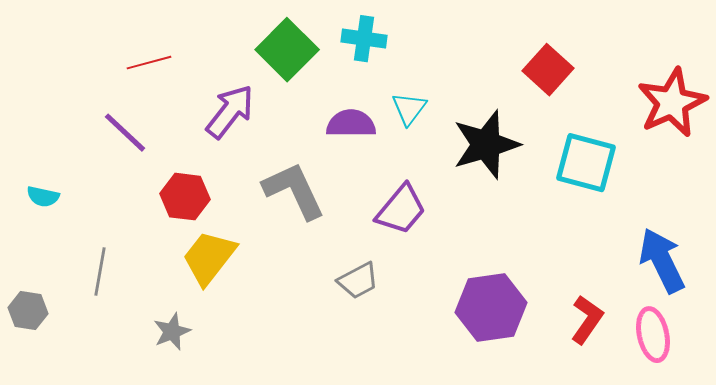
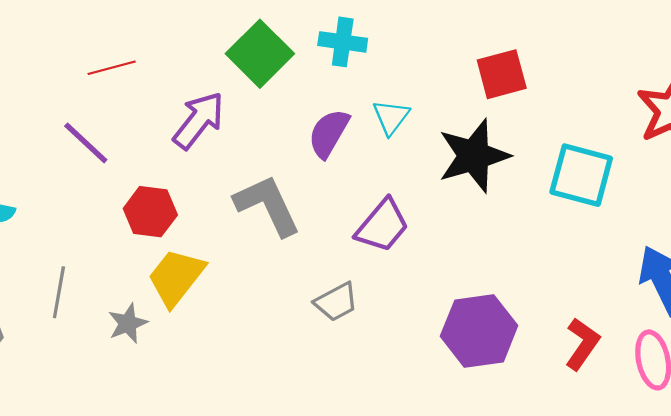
red square: (548, 70) -> (502, 74), moved, turned 33
purple semicircle: (351, 124) -> (329, 133), turned -60
gray star: (172, 332) -> (128, 323), moved

